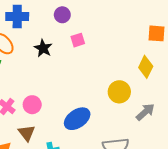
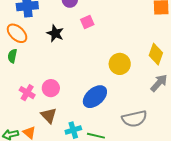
yellow diamond: (146, 67) -> (156, 54), moved
yellow circle: (119, 92) -> (120, 64), moved

